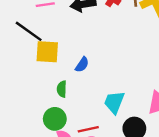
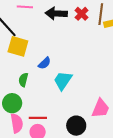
cyan trapezoid: (114, 102) -> (63, 81), moved

